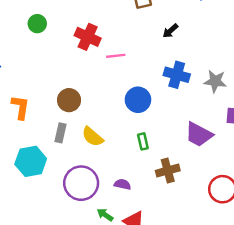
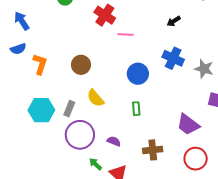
gray rectangle: (60, 133) -> (69, 109), moved
purple trapezoid: (199, 134) -> (188, 124), moved
brown cross: (168, 171) -> (153, 150), moved

